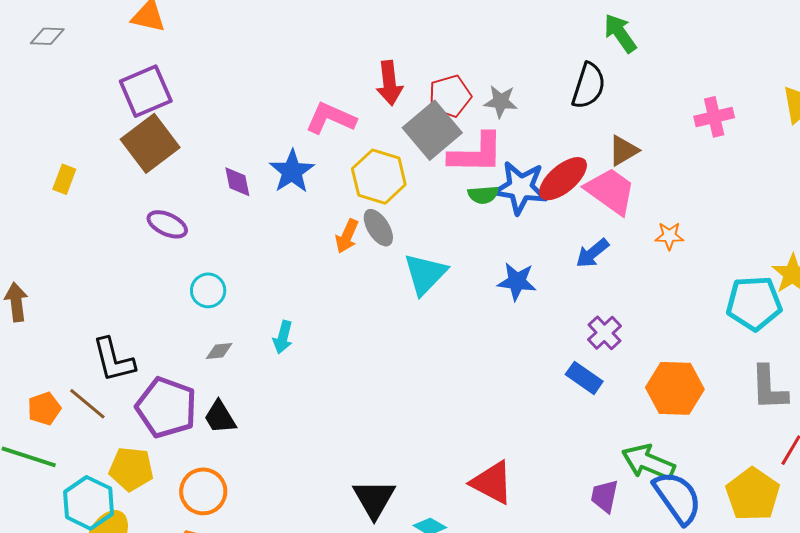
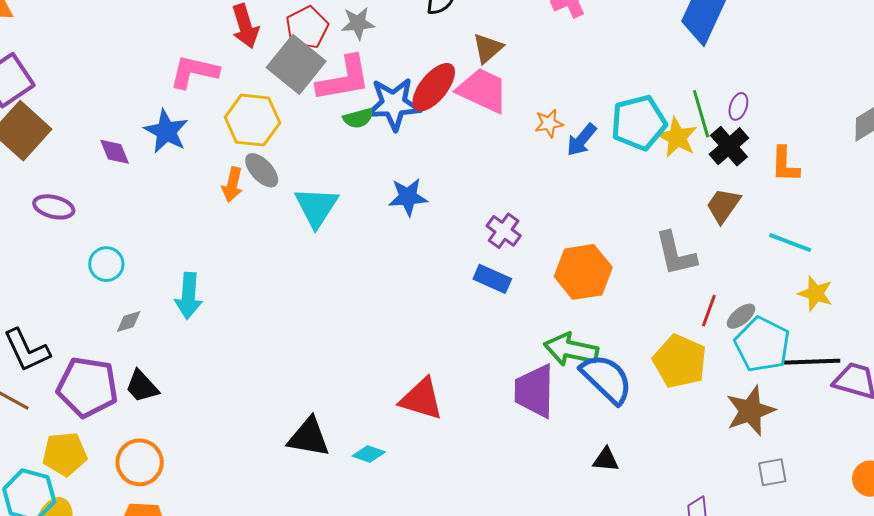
blue arrow: (592, 253) -> (582, 140), moved
cyan pentagon: (754, 303) -> (639, 123), moved
cyan arrow: (283, 337) -> (189, 296), size x1.4
purple trapezoid: (604, 496) -> (534, 391), size x1.6
black triangle: (374, 499) -> (309, 437), turned -39

